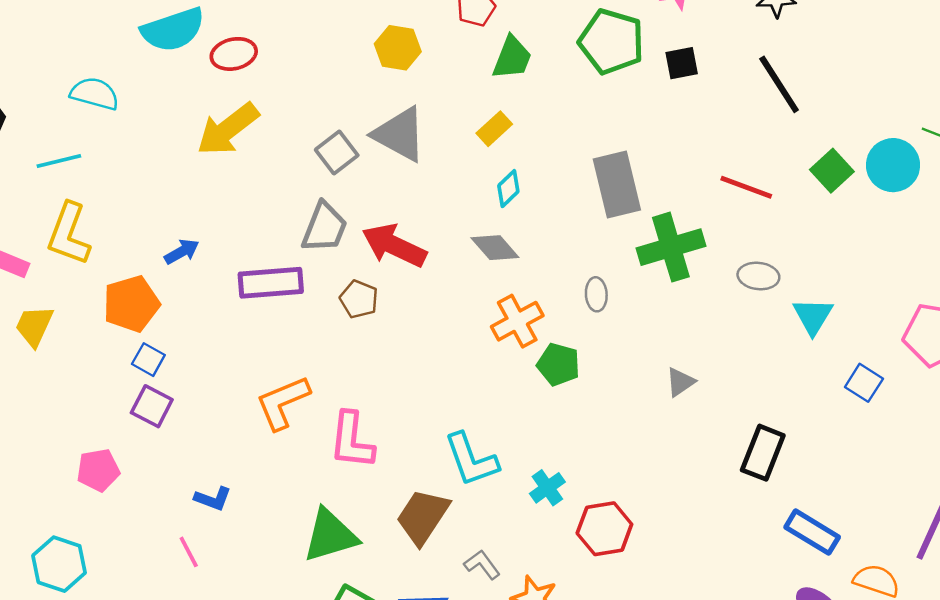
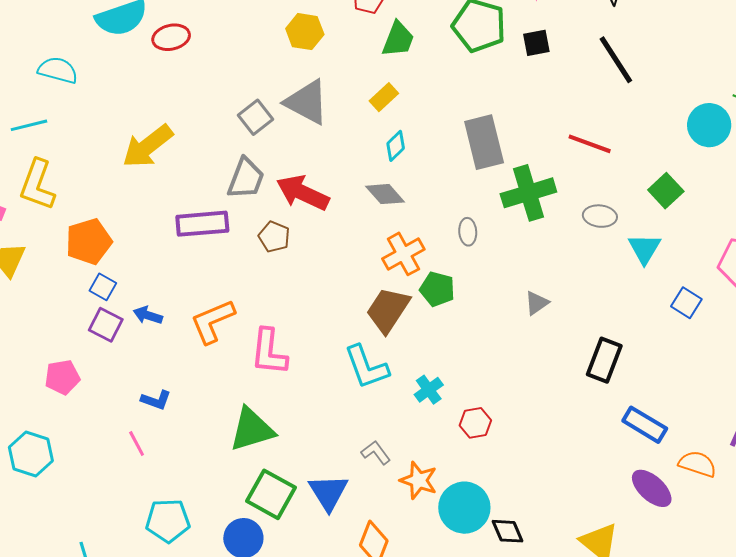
yellow arrow: (228, 129) -> (148, 146), moved
green square: (832, 171) -> (666, 191), moved
blue arrow: (182, 252) -> (148, 315), moved, turned -132
brown trapezoid: (423, 517) -> (388, 310), moved
red hexagon: (604, 529) -> (475, 423), size x0.7

